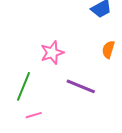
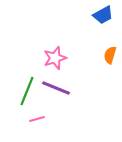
purple line: (81, 86) -> (56, 88), moved

